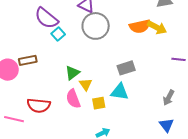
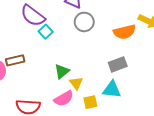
gray circle: (96, 26) -> (84, 22), size x0.7
orange semicircle: (140, 26) -> (125, 32), moved
pink semicircle: (73, 99) -> (64, 99), turned -96

